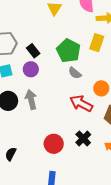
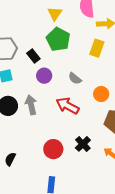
green pentagon: (69, 51) -> (58, 39), moved
purple circle: (31, 69) -> (44, 76), moved
red arrow: (81, 103) -> (67, 106), moved

